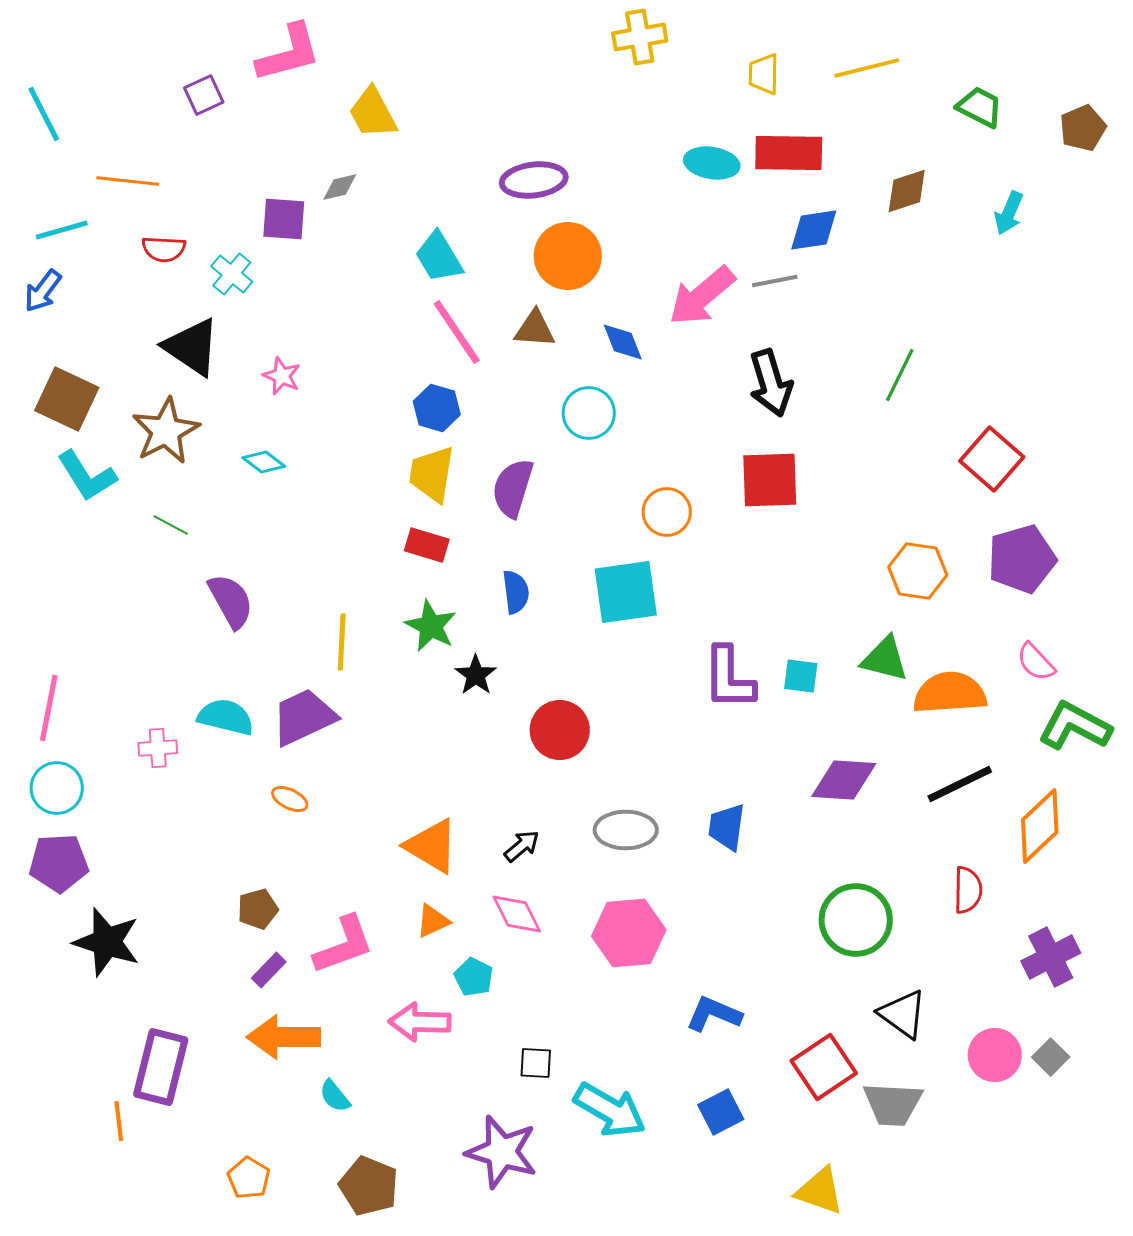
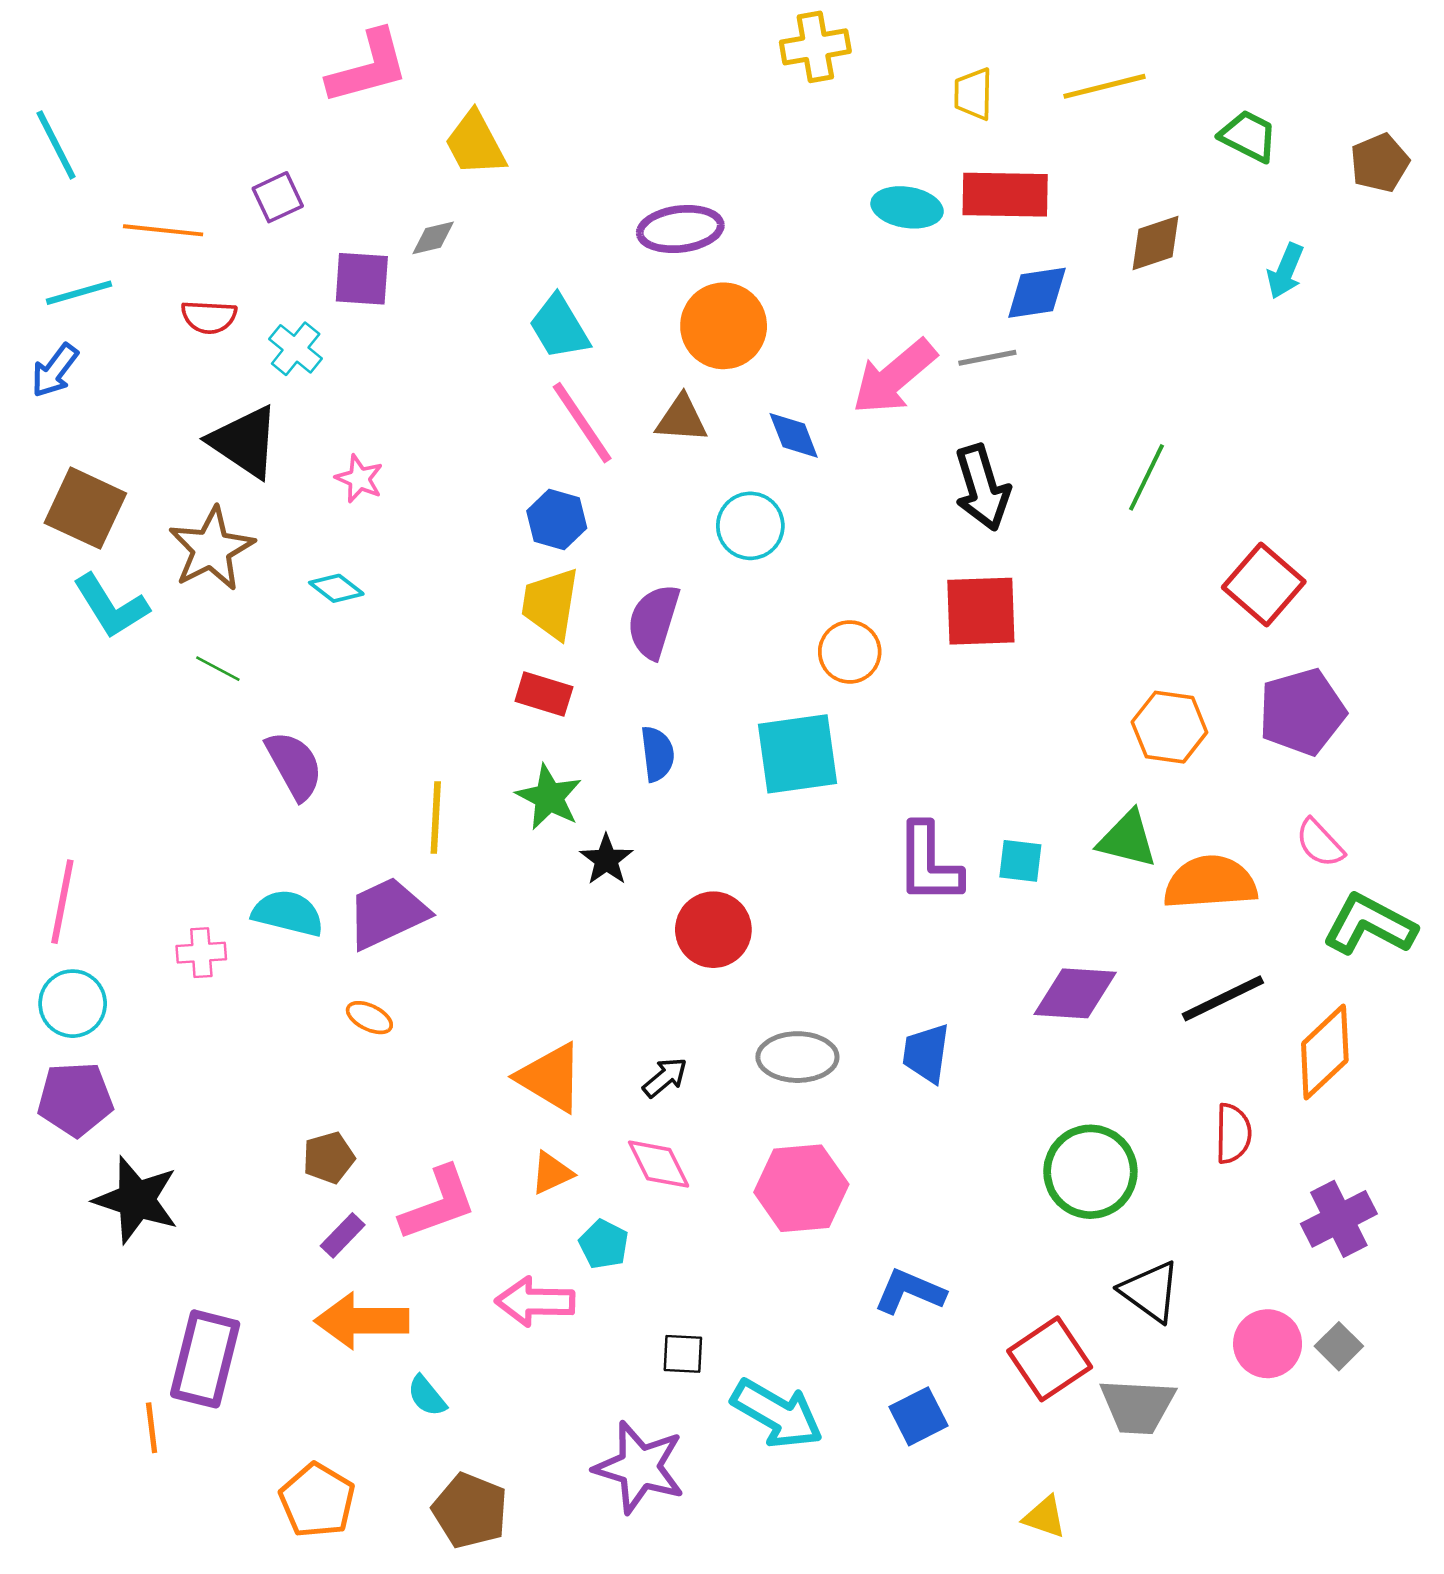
purple square: (204, 95) -> (278, 197), moved
orange pentagon: (249, 1178) -> (317, 1500), size x1.4
yellow triangle: (820, 1191) -> (1045, 1517), size x0.7

